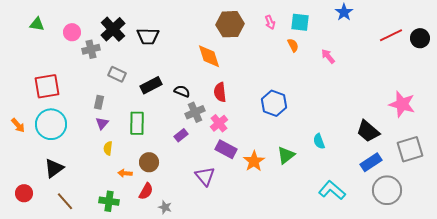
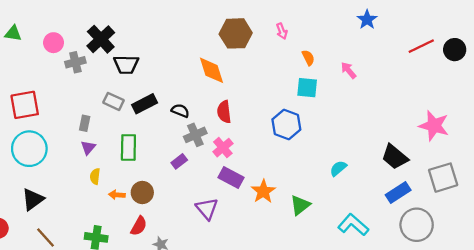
cyan square: (300, 22) -> (307, 88), moved
black trapezoid: (148, 36) -> (126, 65), moved
gray rectangle: (117, 74) -> (113, 101), moved
cyan semicircle: (319, 141) -> (338, 168), turned 70
green triangle: (286, 155) -> (300, 205), moved
orange arrow: (125, 173) -> (117, 195), moved

